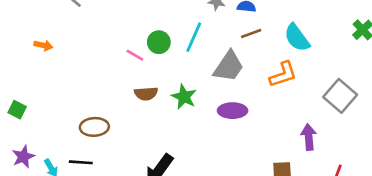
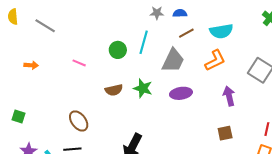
cyan semicircle: (297, 38) -> (221, 31), turned -55
pink line: (135, 55) -> (79, 63), moved
brown ellipse: (94, 127) -> (79, 121), turned 65
purple arrow: (309, 137) -> (229, 96), moved

